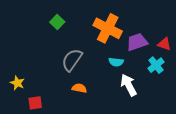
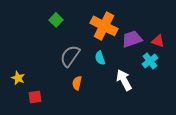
cyan semicircle: (116, 62) -> (100, 58), moved, turned 64
orange semicircle: (79, 88) -> (77, 83), turned -88

